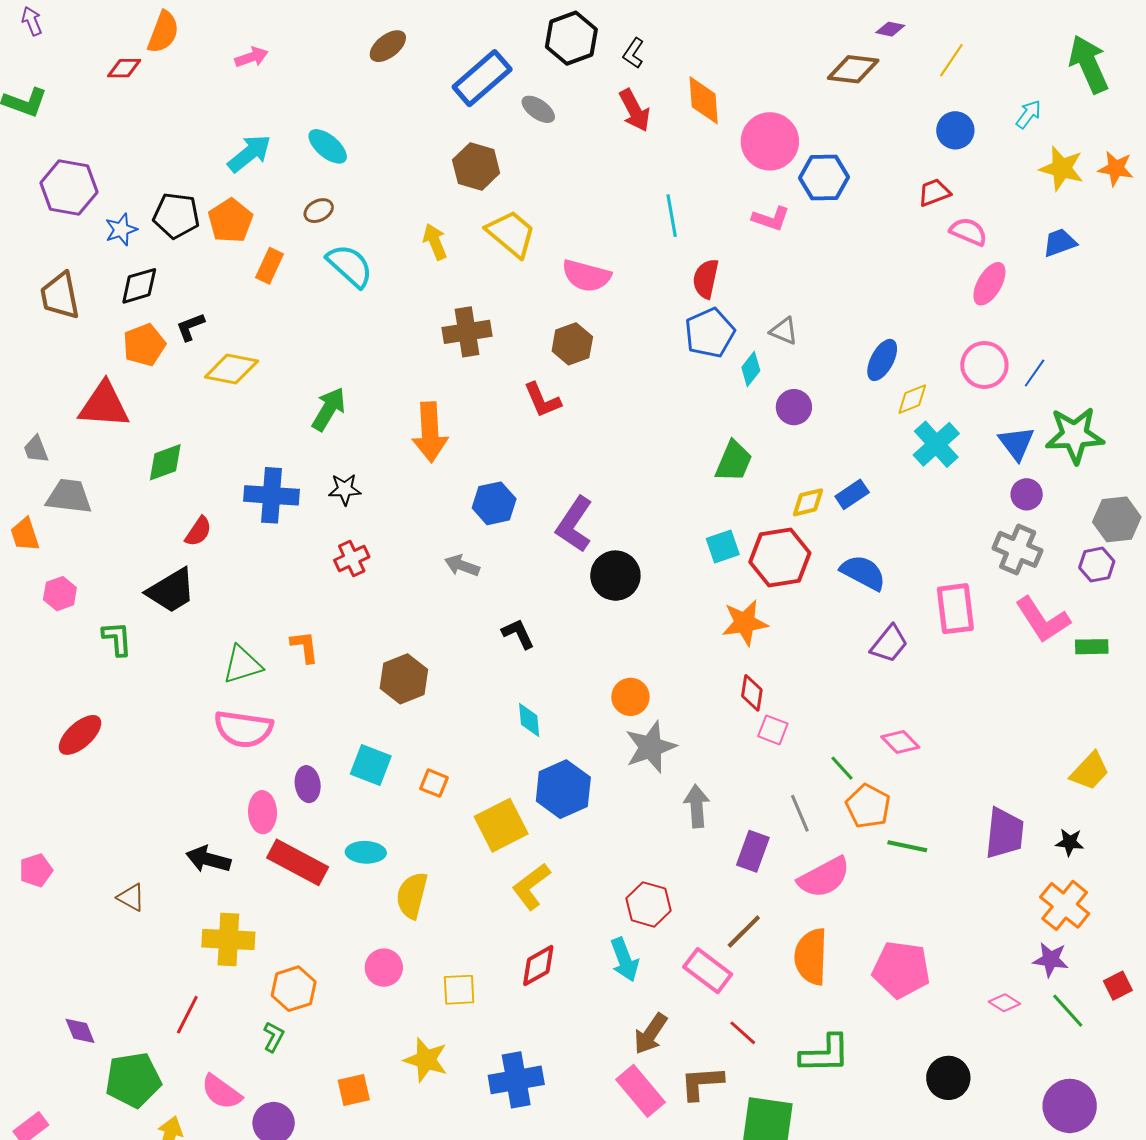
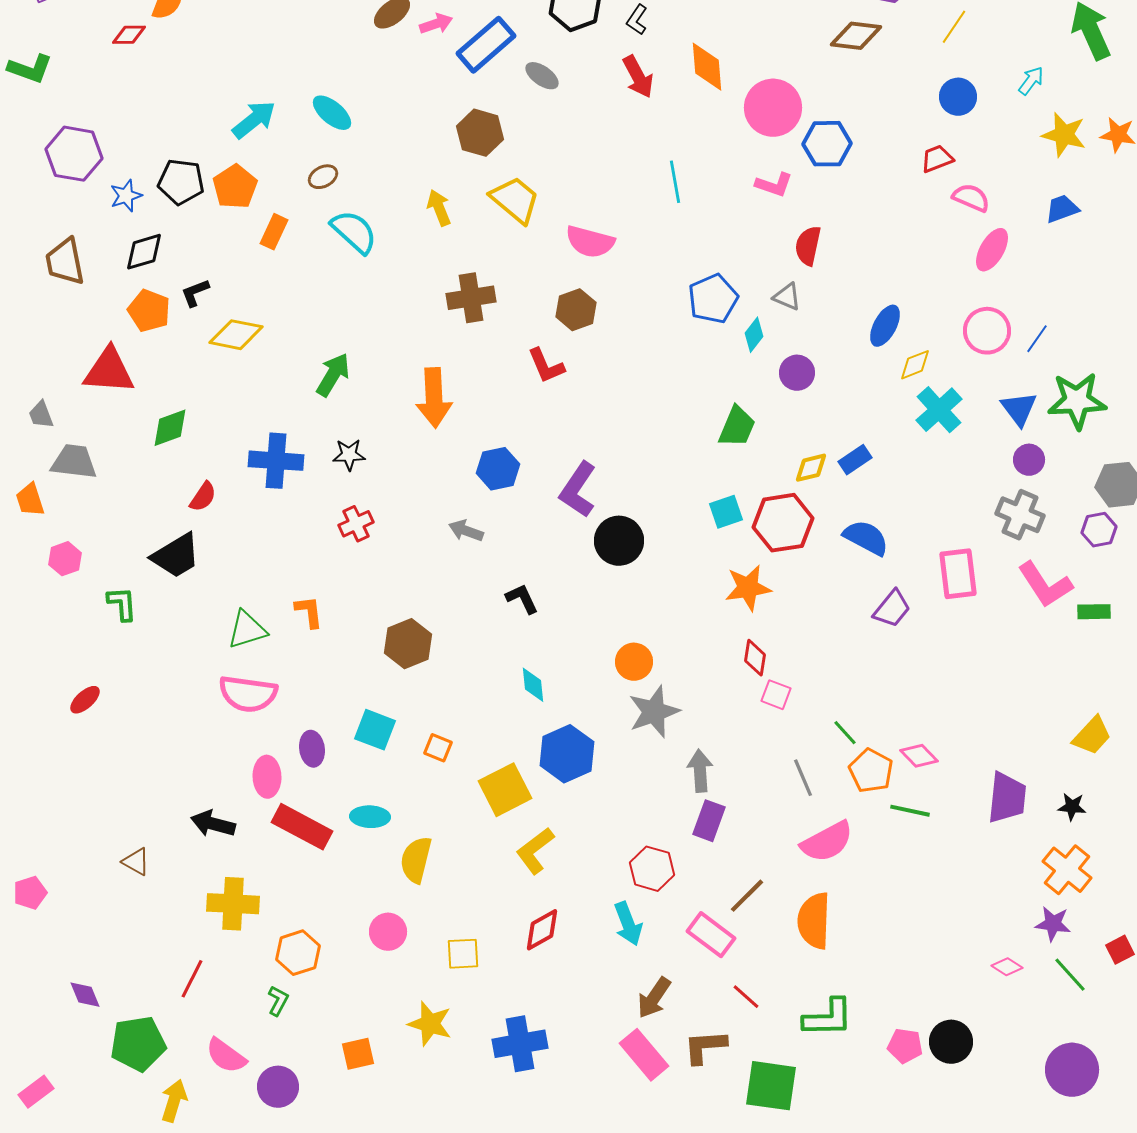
pink arrow: (251, 57) -> (436, 24), moved
red semicircle: (706, 279) -> (808, 246), moved
orange pentagon: (144, 345) -> (149, 311), turned -30
red ellipse: (80, 735) -> (85, 700), size x0.7
pink diamond: (900, 742) -> (919, 756), moved
purple rectangle: (753, 851) -> (709, 821), moved
pink pentagon: (36, 870) -> (30, 893), moved
pink pentagon: (901, 970) -> (905, 1046), moved, size x0.6

